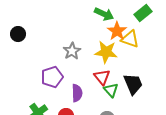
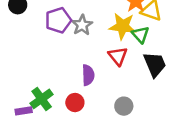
purple pentagon: (52, 77) -> (58, 20), moved
green triangle: (111, 90) -> (140, 35), moved

